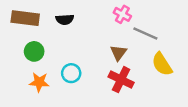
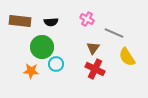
pink cross: (122, 14) -> (87, 19), moved
green circle: (34, 51) -> (42, 47), moved, size x1.5

